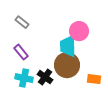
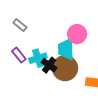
black cross: (45, 77) -> (49, 65), moved
cyan cross: (24, 78) -> (38, 58), moved, turned -30

